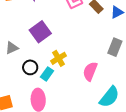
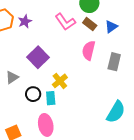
pink semicircle: (90, 71) -> (89, 50), moved
cyan rectangle: (47, 74) -> (51, 98), turned -32

